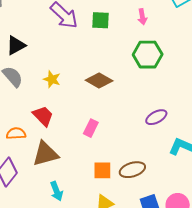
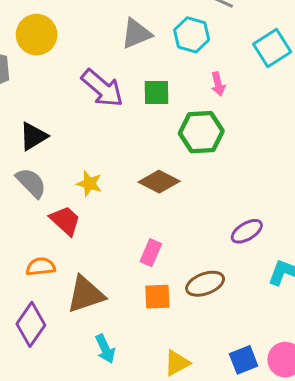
green hexagon: (148, 55) -> (201, 132), moved
red trapezoid: (43, 116) -> (65, 221), moved
orange square: (102, 170) -> (157, 297), moved
brown ellipse: (132, 170) -> (205, 284), moved

